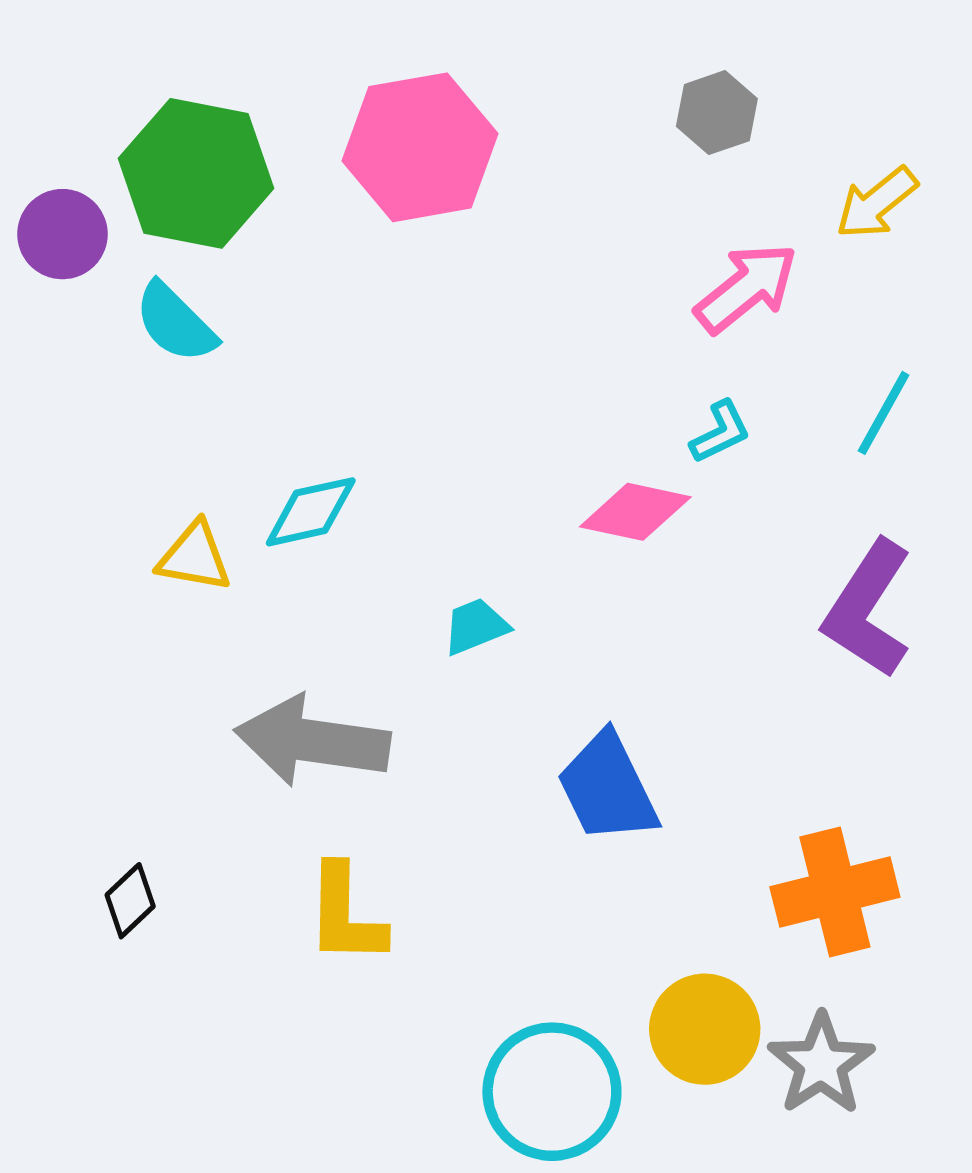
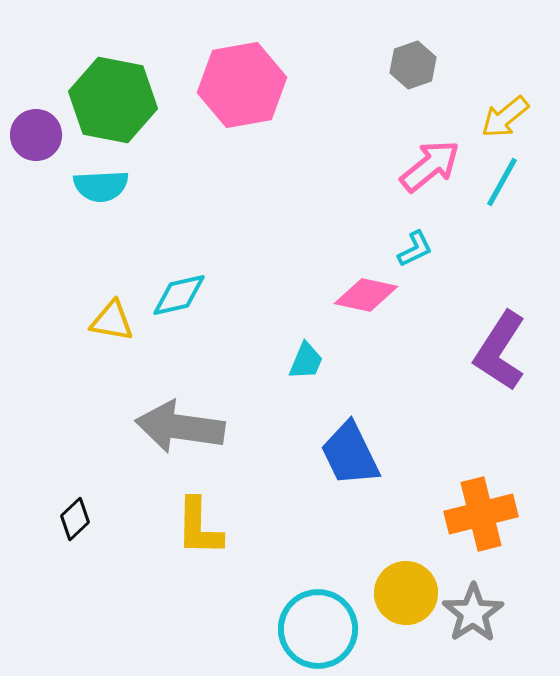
cyan semicircle: (175, 323) -> (101, 186), turned -48
cyan line: (884, 413) -> (502, 182), moved
cyan trapezoid: (476, 626) -> (306, 361), moved, turned 135

